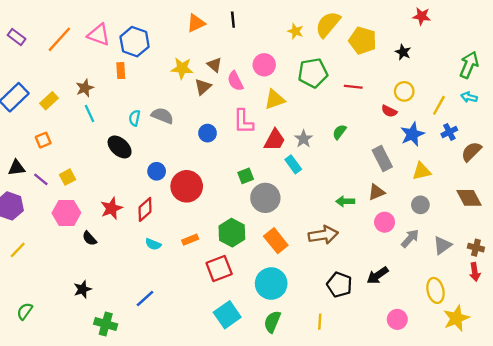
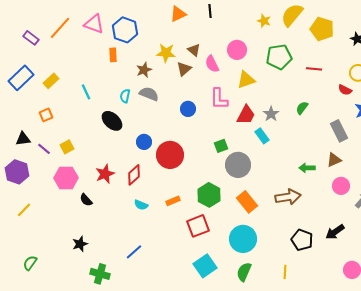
purple rectangle: (17, 37) -> (31, 38), moved
brown star: (85, 88) -> (144, 70), moved

